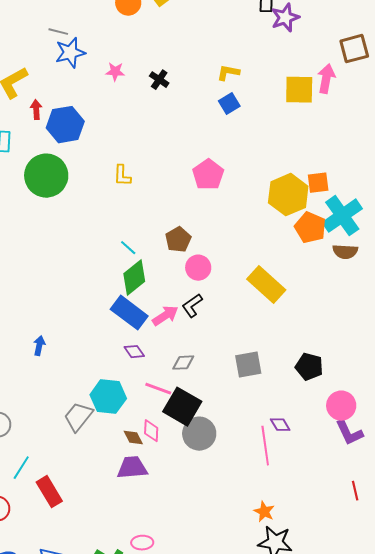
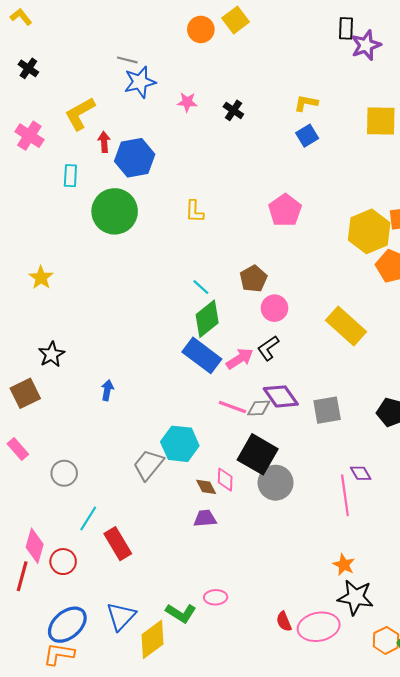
purple diamond: (134, 352) -> (281, 396), moved, size x1.6
pink line: (158, 389) -> (232, 407), moved
purple trapezoid: (132, 468) -> (205, 518), size x0.7

